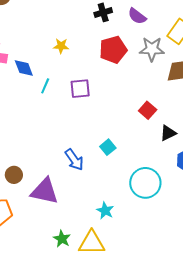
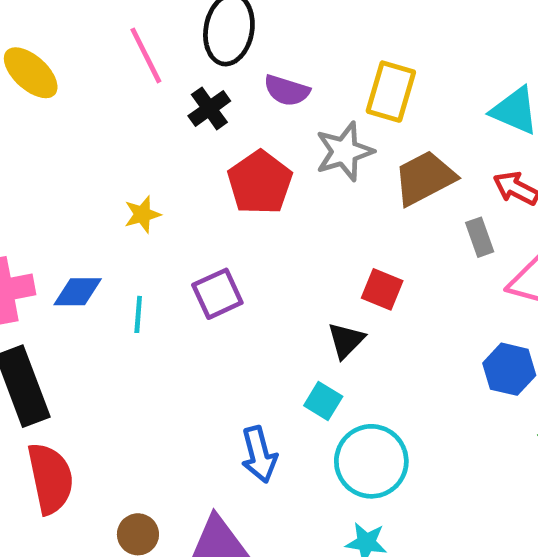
blue diamond: (24, 68) -> (78, 292), turned -50
black triangle: (168, 133) -> (346, 340), moved
blue arrow: (74, 160) -> (259, 455), turned 40
cyan circle: (145, 183) -> (371, 461), moved

